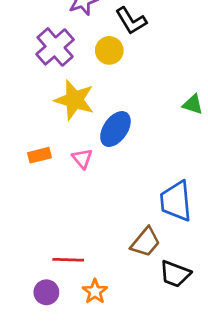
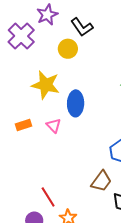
purple cross: (55, 47) -> (21, 36), moved
blue ellipse: (115, 129) -> (76, 103), turned -30
red line: (68, 260) -> (48, 197), turned 60

